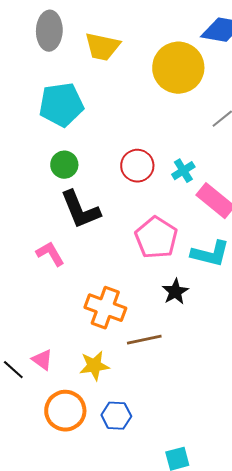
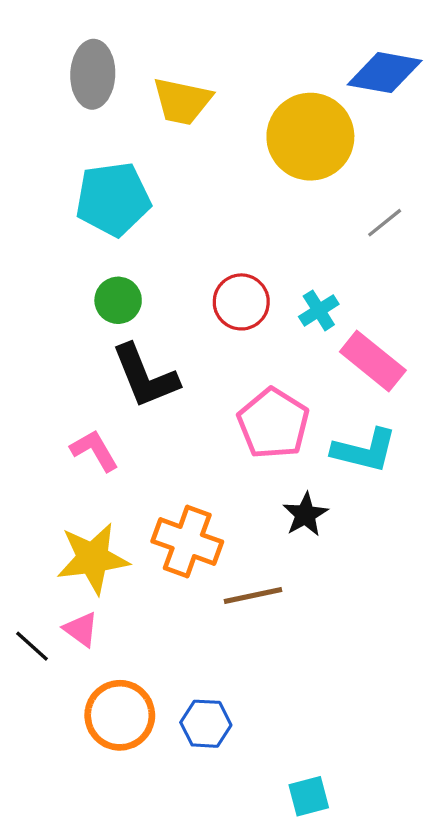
yellow star: (94, 366) -> (93, 558), moved, size x1.4

